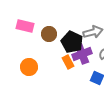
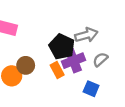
brown circle: (49, 34) -> (26, 65), moved

